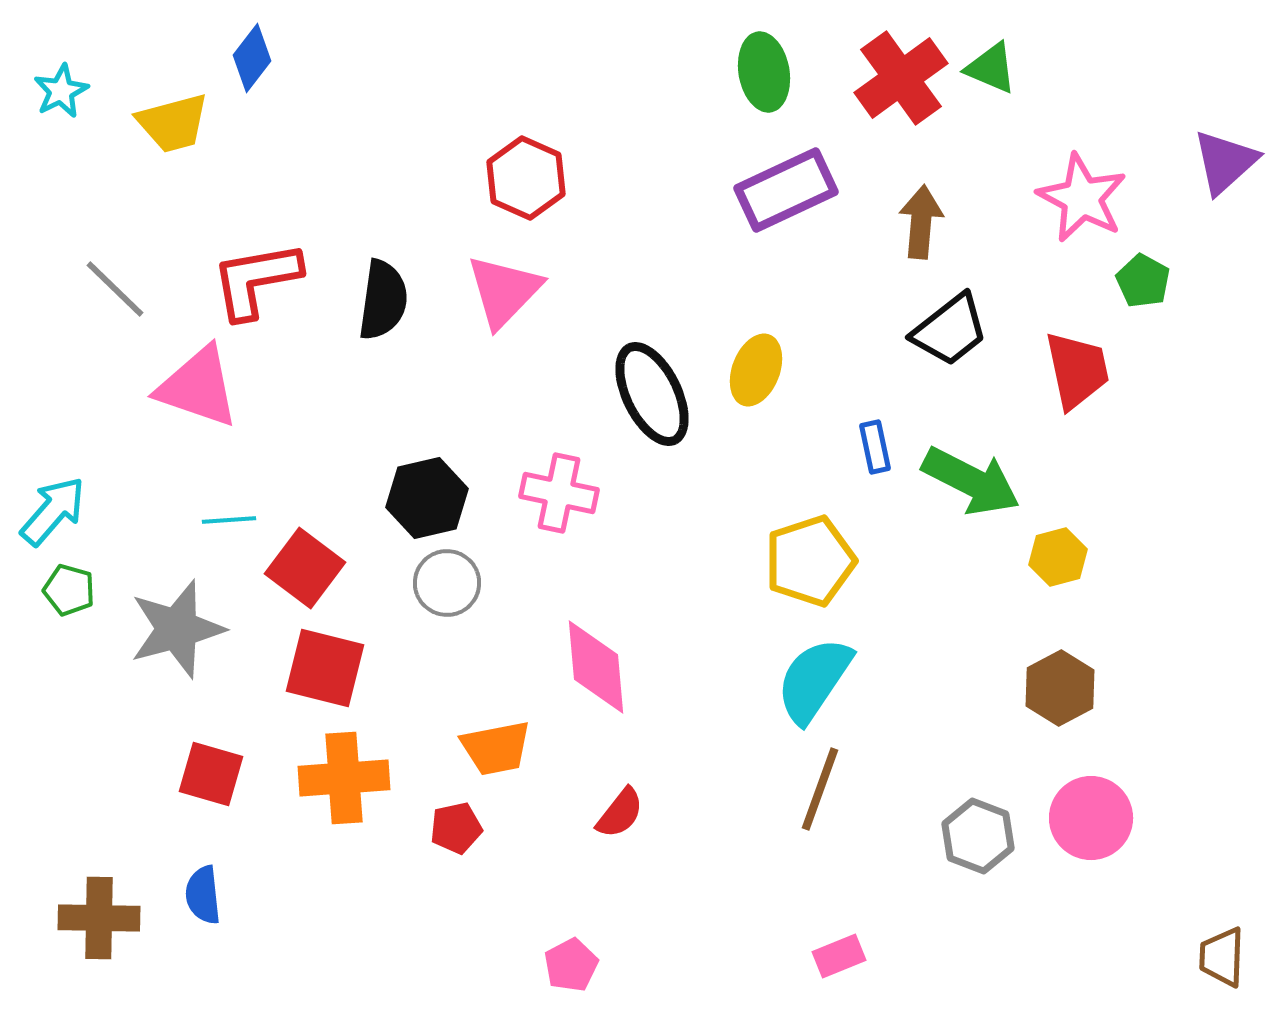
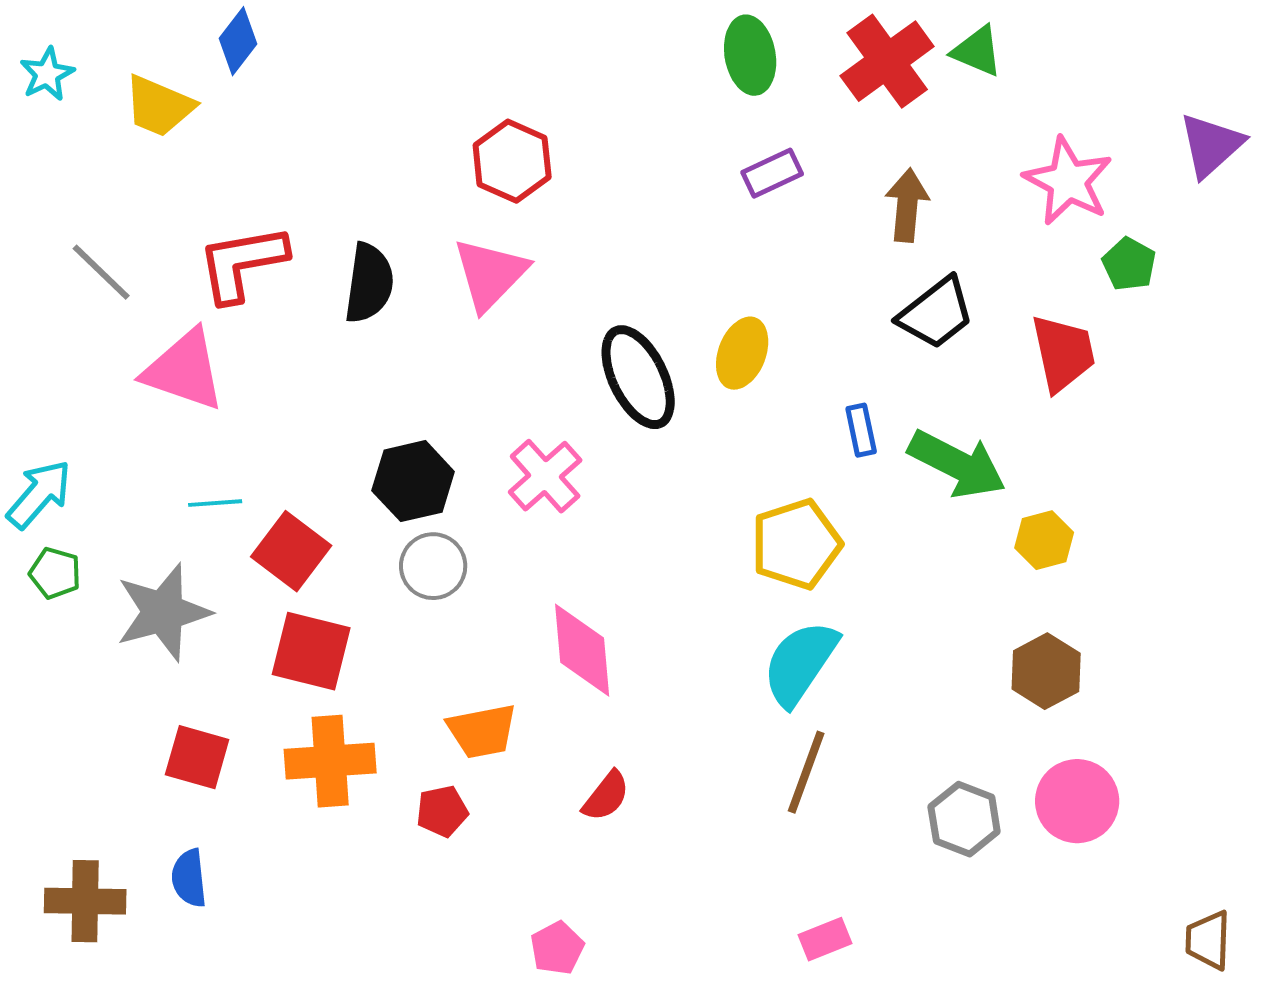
yellow trapezoid: (173, 123) -> (159, 106), turned 38
purple rectangle: (786, 190) -> (772, 173), size x0.6
pink cross: (559, 493) -> (545, 476), turned 36

